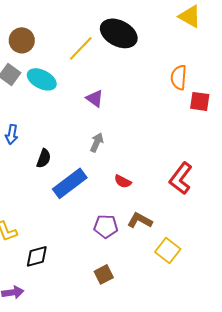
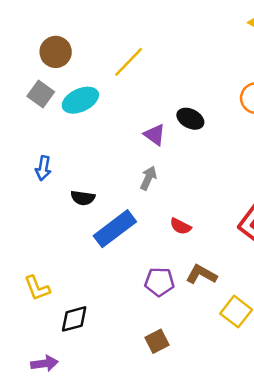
black ellipse: (119, 33) -> (190, 119), moved, size x0.6
cyan ellipse: (42, 79) -> (80, 100), turned -52
purple triangle: (95, 98) -> (155, 135), moved
black semicircle: (44, 158) -> (83, 198), turned 78

